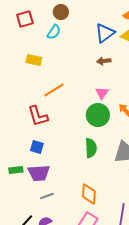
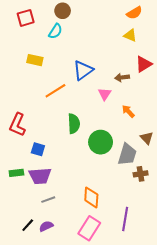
blue triangle: (105, 33) -> (83, 70), moved
brown arrow: (104, 61) -> (122, 77), moved
green circle: (98, 115) -> (101, 142), moved
red L-shape: (38, 116) -> (17, 125), moved, turned 40
green semicircle: (91, 148) -> (74, 124), moved

